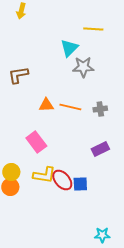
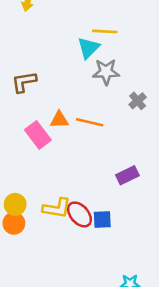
yellow line: (93, 29) -> (105, 31), moved
gray cross: (100, 109) -> (138, 101), moved, turned -32
pink rectangle: (36, 142) -> (38, 135), moved

